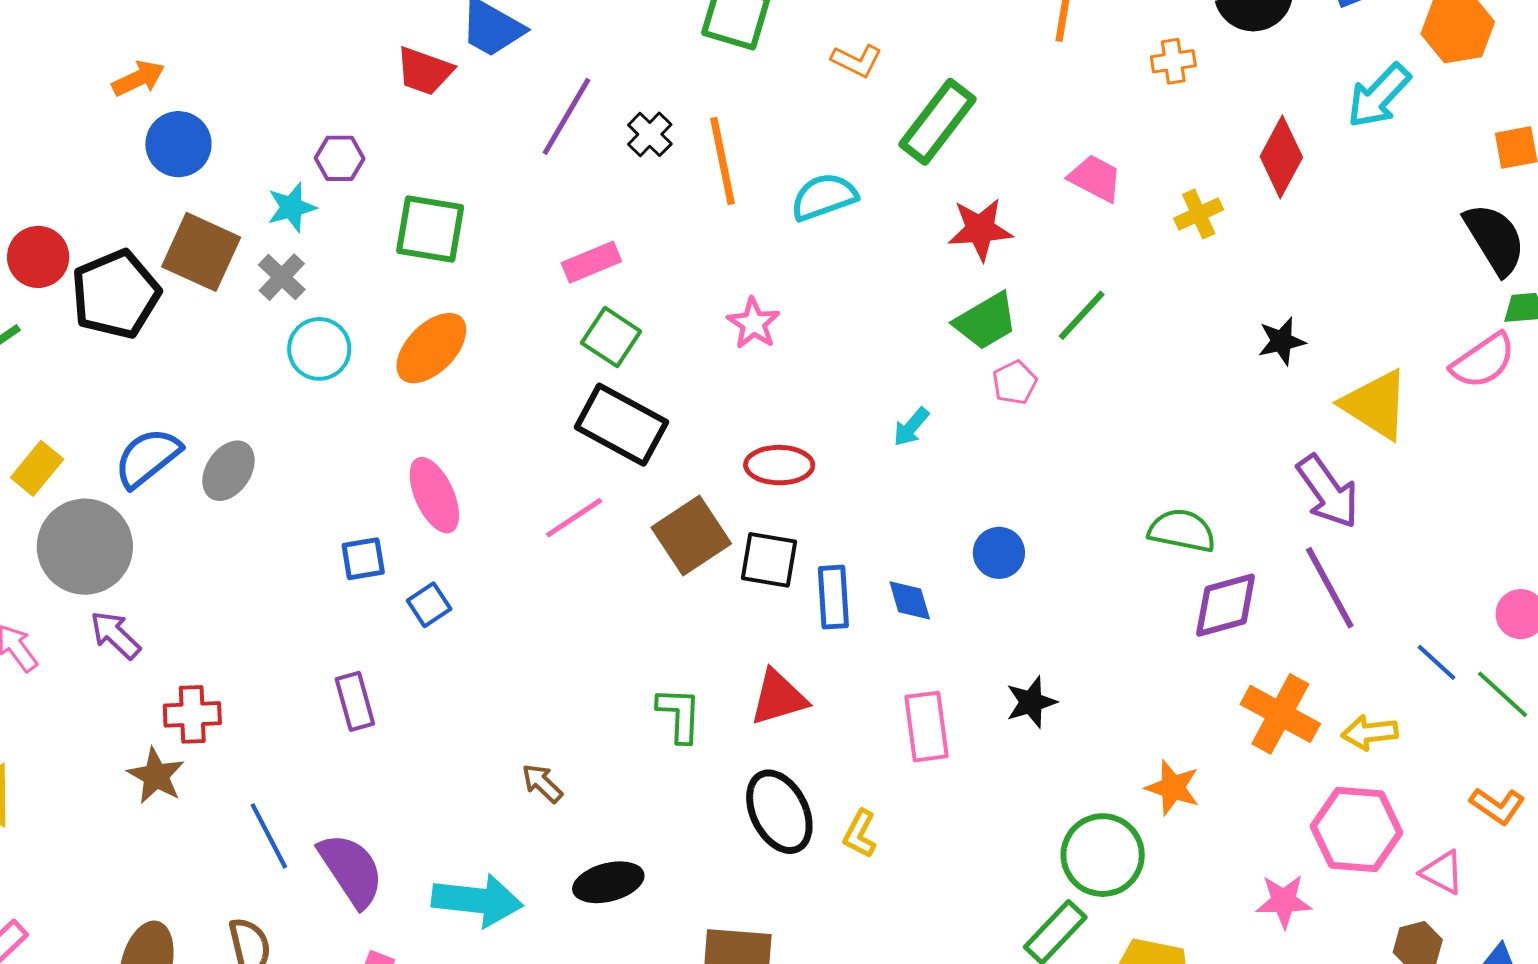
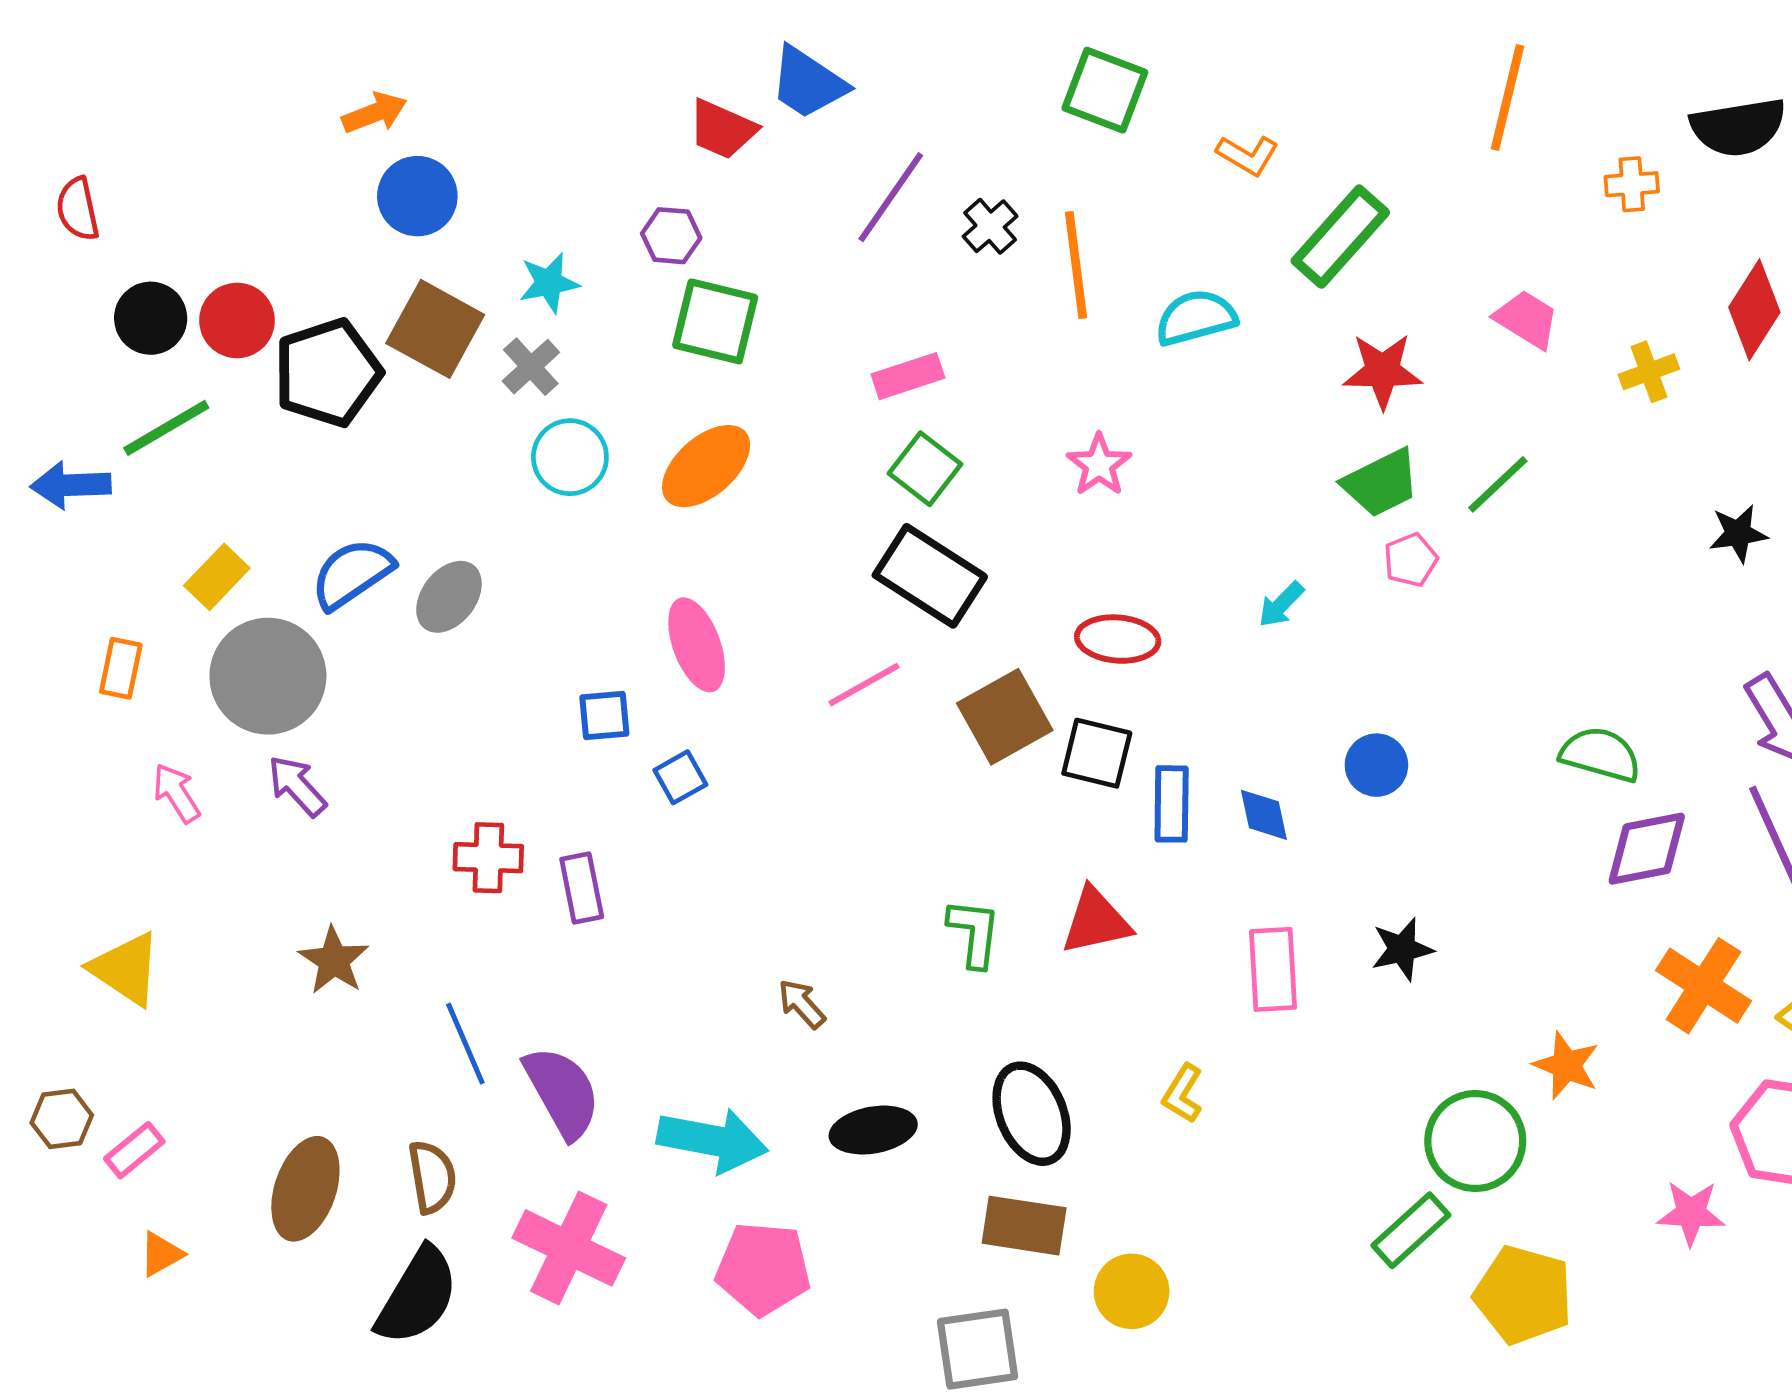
purple hexagon: (340, 158) -> (671, 236), moved
red cross: (192, 714) -> (488, 858), moved
black ellipse: (779, 812) -> (1032, 1114), moved

